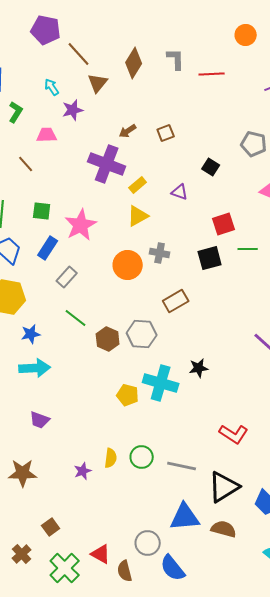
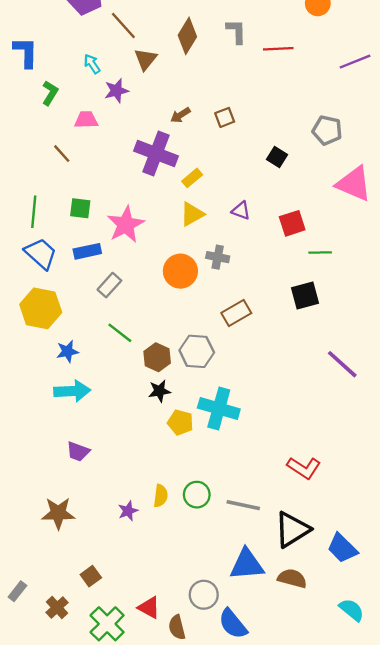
purple triangle: (180, 192) -> (241, 211), moved
blue rectangle: (48, 248) -> (87, 251), turned 45
black square: (210, 258) -> (305, 296), moved
black star: (199, 368) -> (159, 391), moved

